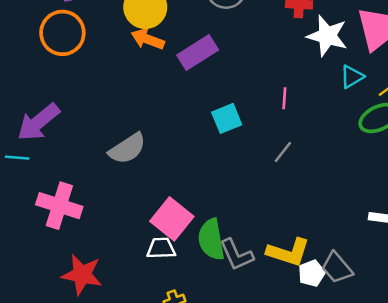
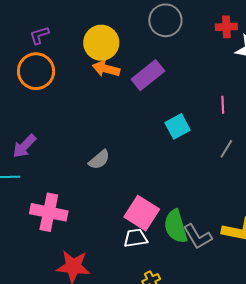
purple arrow: (38, 122) -> (24, 146), size x0.7
gray semicircle: (127, 149) -> (99, 160), size x0.7

